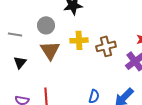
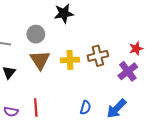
yellow cross: (79, 40) -> (70, 60), moved

